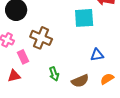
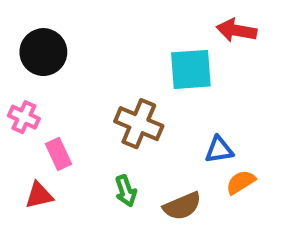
brown cross: (41, 38) -> (139, 124), moved
orange semicircle: (107, 79) -> (241, 182), moved

